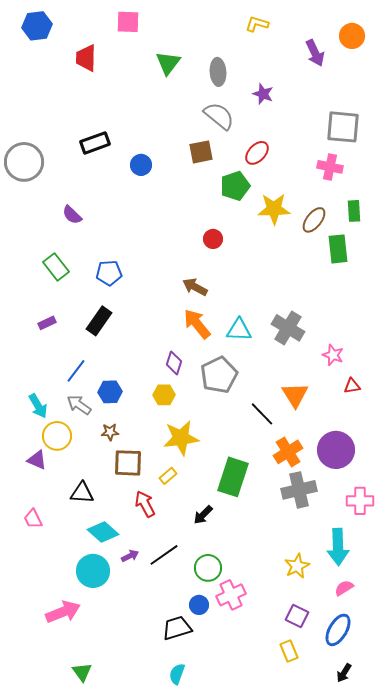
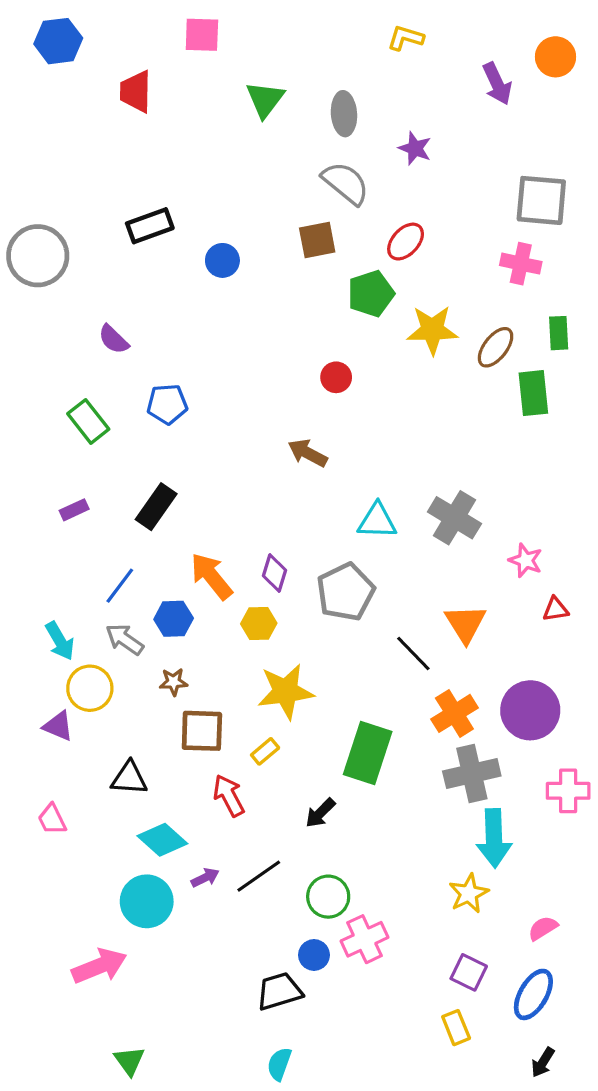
blue pentagon: (109, 273) -> (167, 404), moved
orange arrow: (197, 324) -> (211, 576), moved
cyan arrow: (338, 547) -> (494, 838), moved

